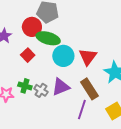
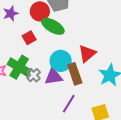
cyan circle: (63, 56) -> (61, 61), moved
green cross: (25, 86) -> (19, 67), size x1.6
brown rectangle: (89, 89) -> (75, 74), moved

